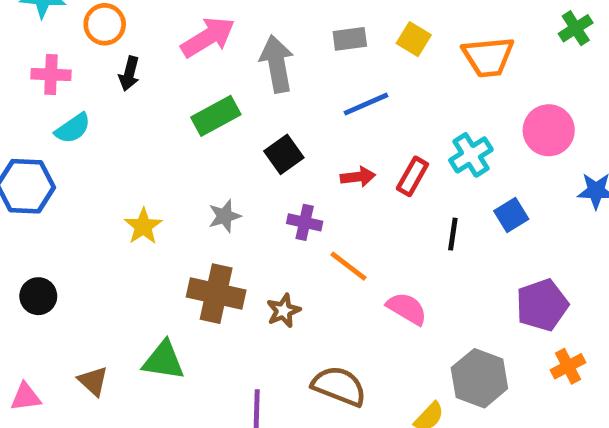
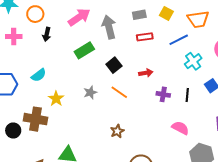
blue line: (366, 104) -> (179, 40), moved
cyan semicircle: (73, 128) -> (39, 75), moved
red rectangle: (412, 176) -> (145, 37), moved, turned 56
purple cross: (305, 222) -> (163, 94), moved
orange line: (349, 266) -> (119, 92), moved
brown cross: (216, 294) -> (36, 119), moved
pink semicircle: (407, 309) -> (180, 128), moved

